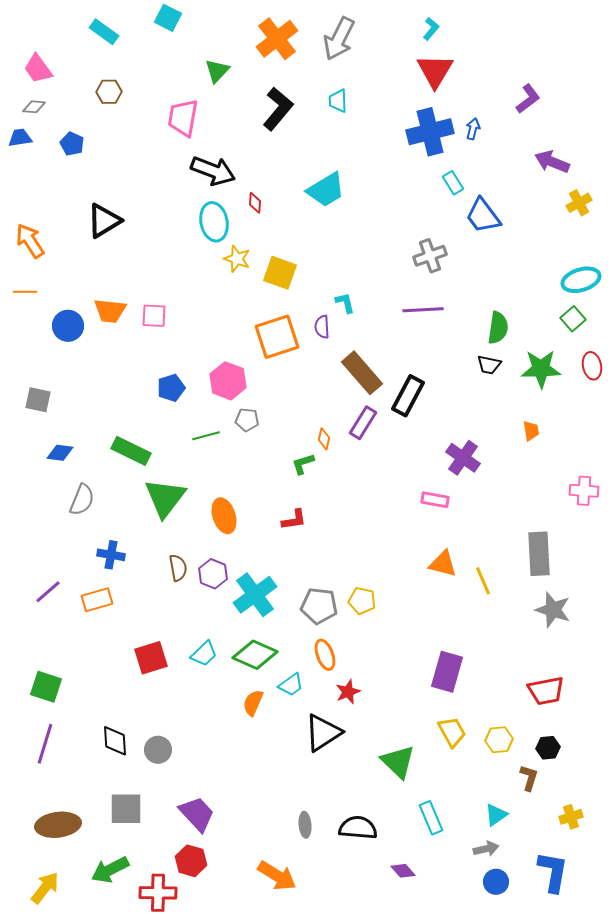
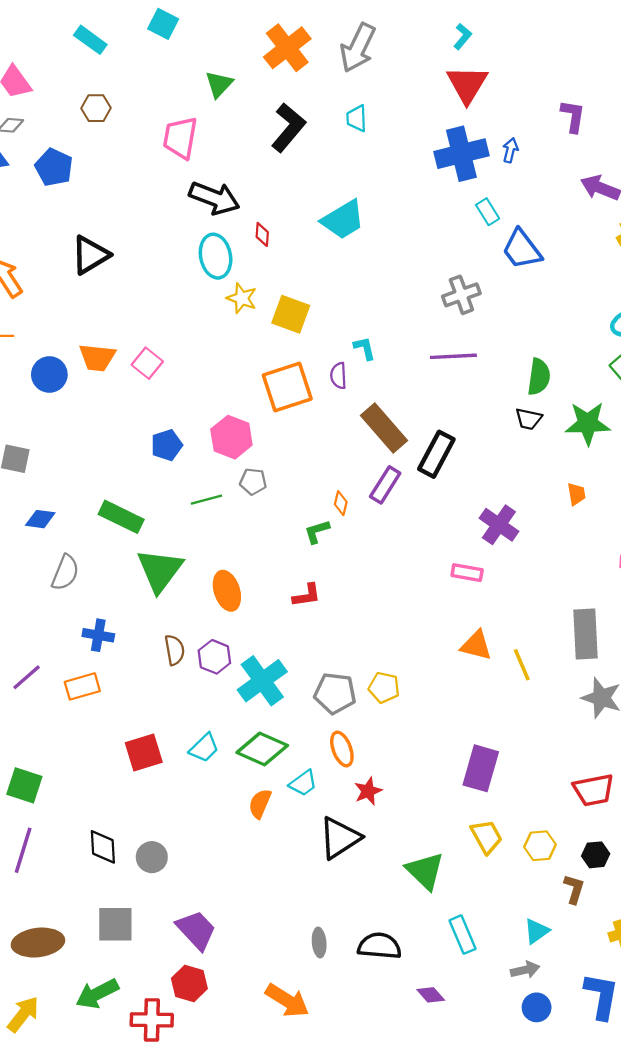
purple L-shape: (528, 99) -> (573, 116), turned -44
blue pentagon: (72, 144) -> (54, 167), size x1.4
pink square: (154, 316) -> (147, 363), turned 36

